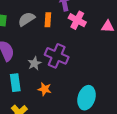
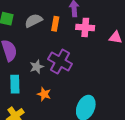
pink cross: (77, 20) -> (85, 27), turned -30

